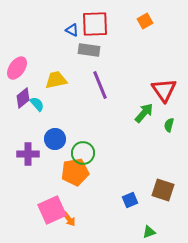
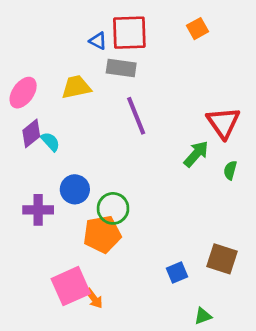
yellow trapezoid: (56, 80) -> (76, 87), moved

